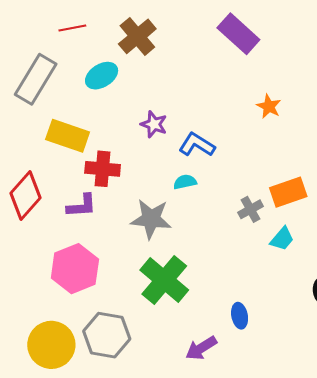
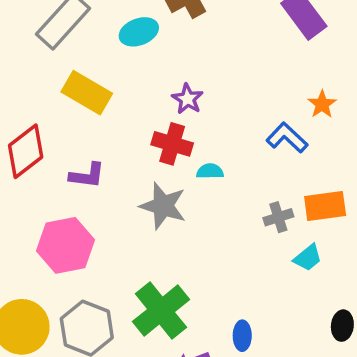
blue L-shape: (197, 145) -> (287, 138), moved
red cross: (103, 169) -> (172, 144), moved
green cross: (164, 280) -> (161, 311), moved

